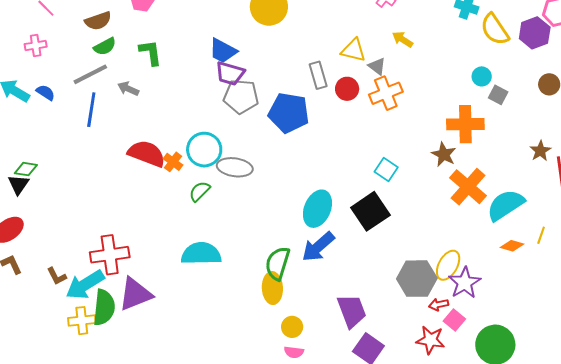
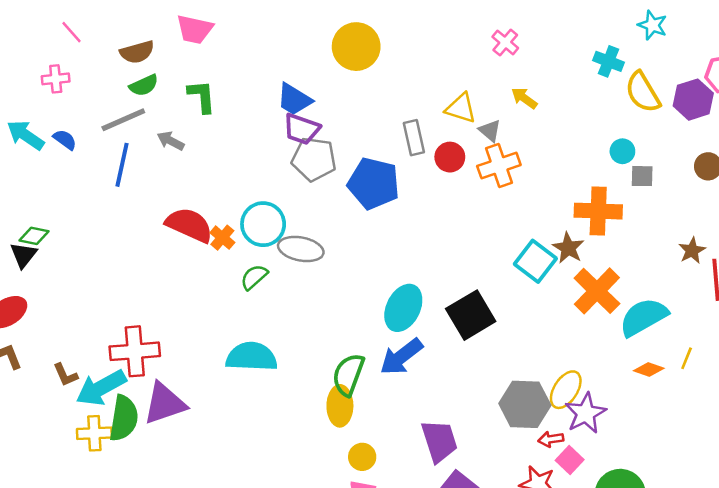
gray square: (498, 95) -> (642, 176), turned -30
cyan square: (386, 169) -> (535, 261), moved, size x1.4

